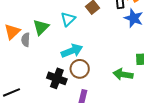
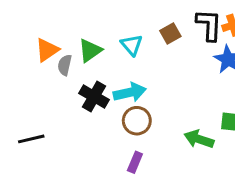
cyan triangle: (68, 19) -> (132, 45), turned -35
black cross: (57, 78) -> (94, 97), moved

